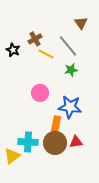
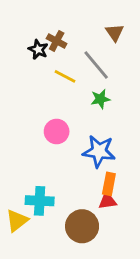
brown cross: (35, 39) -> (57, 41), moved, turned -32
black star: (13, 50) -> (38, 49), moved
orange rectangle: (56, 124) -> (109, 184), moved
brown circle: (55, 143) -> (82, 226), moved

